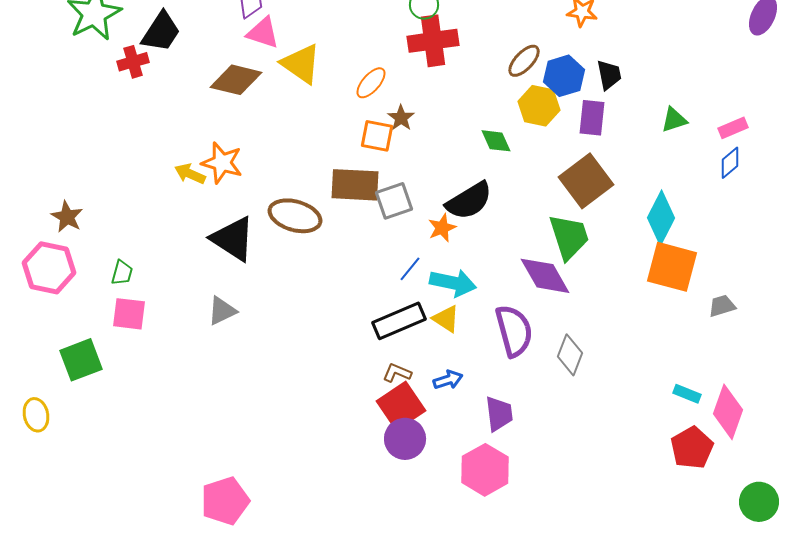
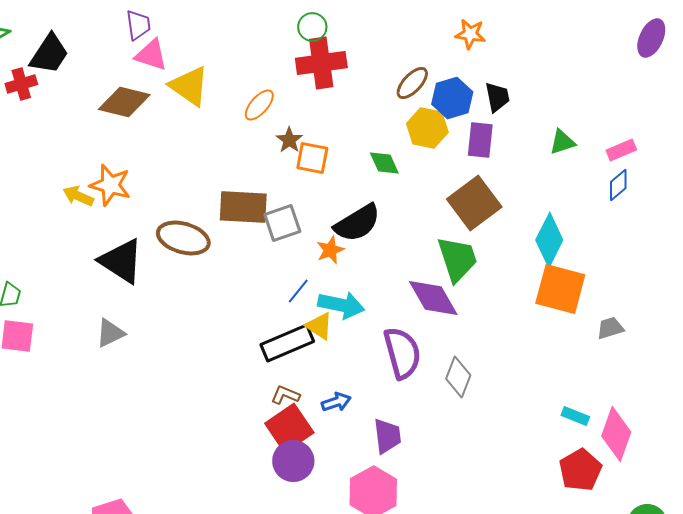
orange square: (377, 136) -> (312, 158), moved
yellow triangle: (446, 319) -> (319, 326), moved

